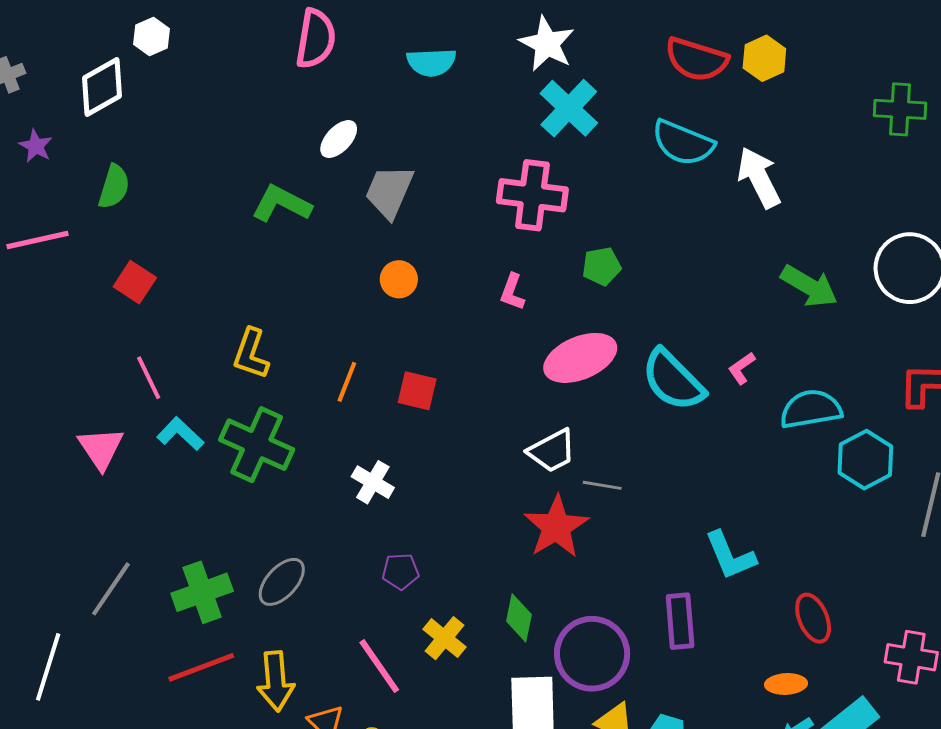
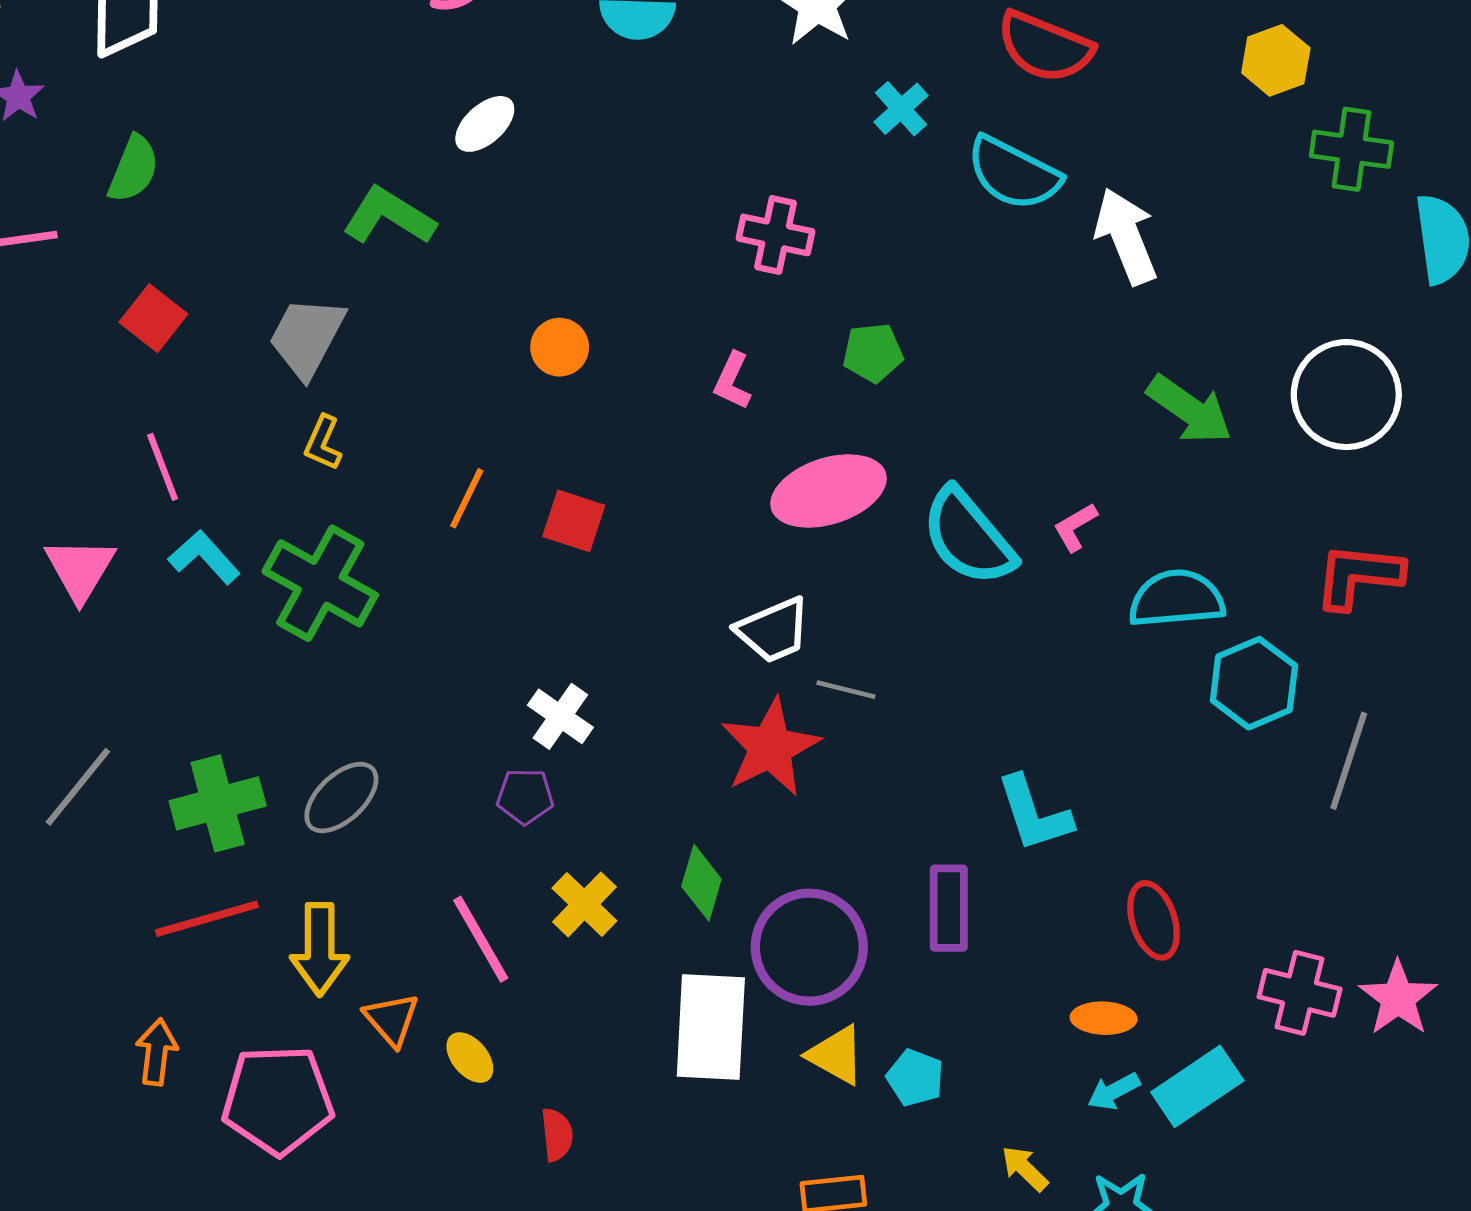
yellow hexagon: (764, 58) -> (1276, 60), moved
cyan cross: (569, 108) -> (901, 109), moved, size x0.6
gray trapezoid: (389, 192) -> (307, 337), moved
pink cross: (532, 195) -> (776, 235), size x0.7
yellow L-shape: (251, 354) -> (323, 443), size x0.7
white cross: (373, 482) -> (560, 716), moved

